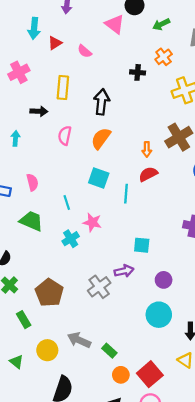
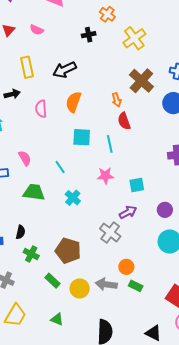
black arrow: (102, 102) -> (65, 70), turned -105
red semicircle: (148, 174) -> (124, 121), turned -66
pink star: (92, 222) -> (105, 176), moved
yellow circle: (47, 350) -> (80, 288), moved
orange circle: (121, 375) -> (126, 267), moved

